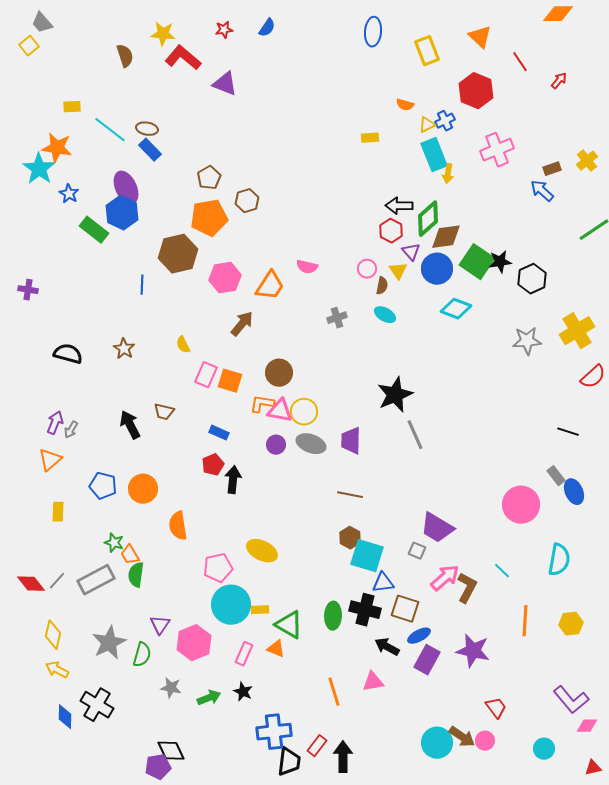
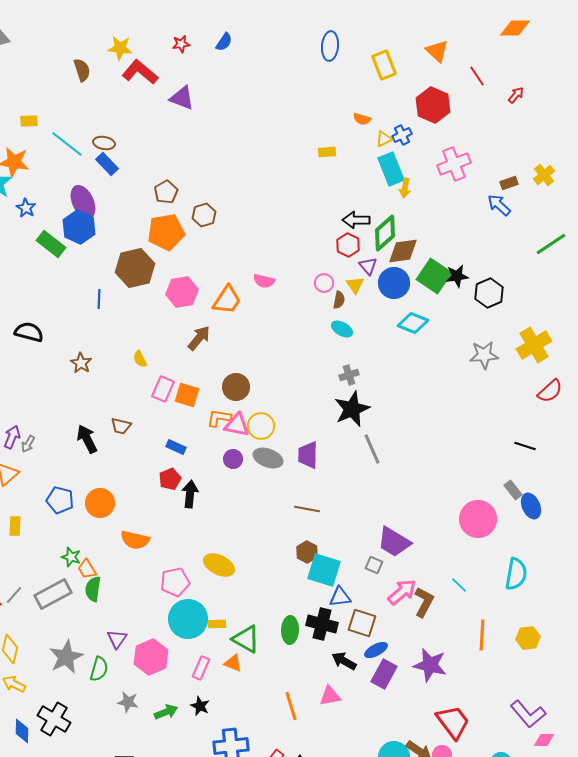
gray cross: (337, 318) -> (349, 375), moved
black semicircle: (68, 354) -> (29, 332), moved
orange semicircle: (178, 526) -> (135, 540), turned -68
red trapezoid: (496, 708) -> (453, 722), size x1.6

